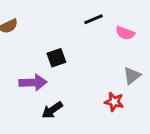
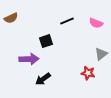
black line: (93, 19) -> (67, 21), moved

